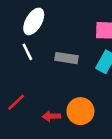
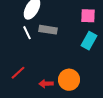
gray rectangle: (67, 58) -> (48, 30), moved

